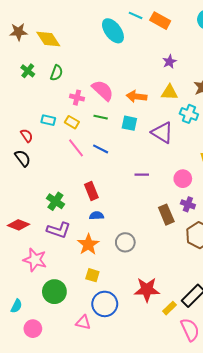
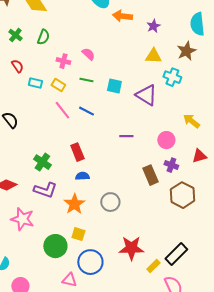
pink semicircle: (103, 90) -> (88, 54), size x0.6
orange arrow: (137, 97) -> (122, 16), moved
red semicircle: (27, 136) -> (17, 66), moved
green circle: (54, 292) -> (55, 246), moved

